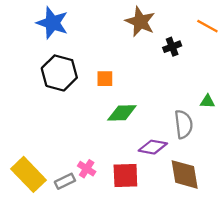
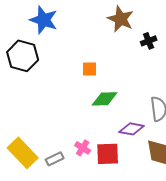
black hexagon: (59, 73) -> (23, 56), moved
pink cross: (87, 169) -> (83, 148), moved

